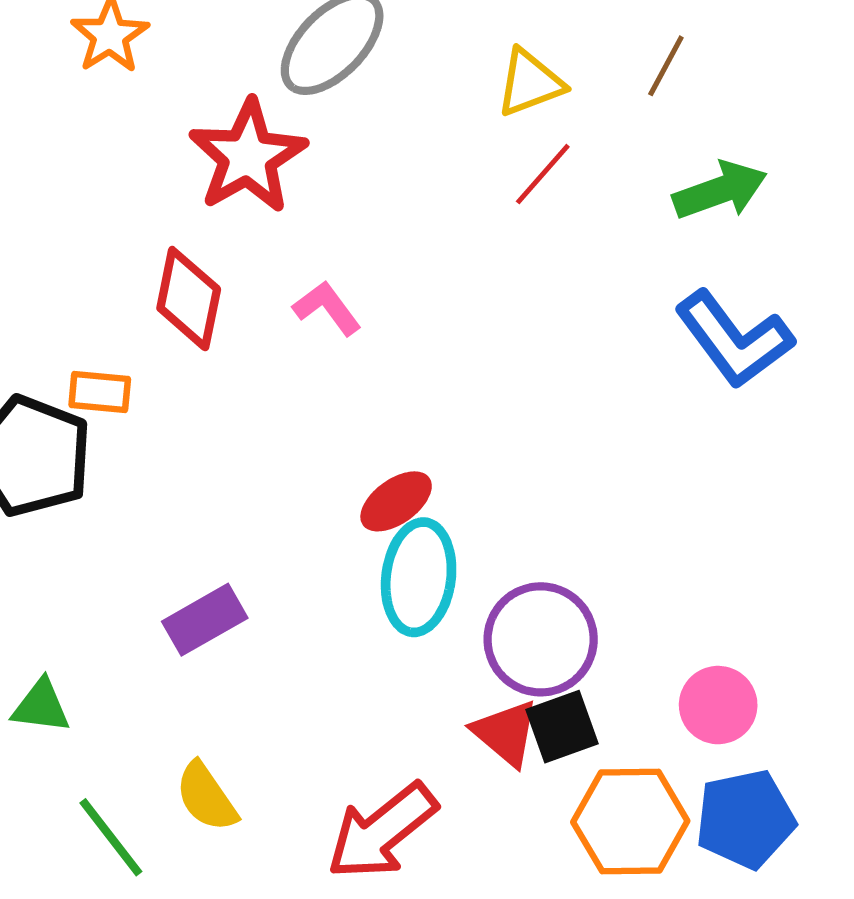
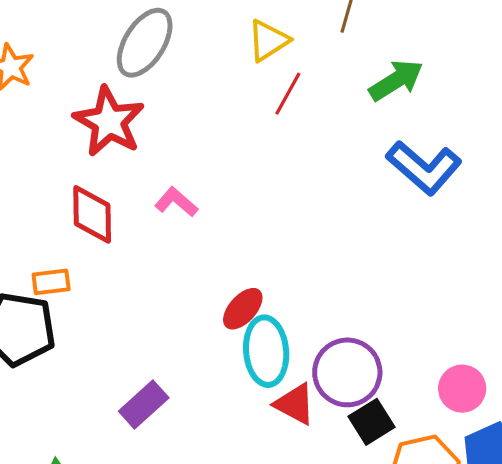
red triangle: (506, 733) -> (295, 404), moved

